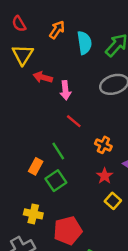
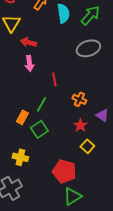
pink arrow: (65, 90) -> (29, 63), moved
red line: (74, 121) -> (54, 79), turned 40
green line: (58, 151) -> (41, 104), turned 63
red pentagon: (68, 231) -> (64, 171), moved, turned 30

